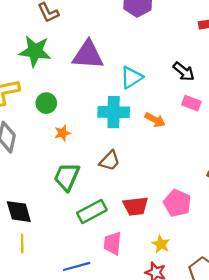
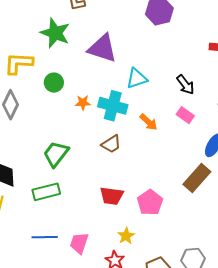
orange star: (62, 133) -> (83, 103), moved
brown trapezoid: (110, 161) -> (111, 144), moved
green rectangle: (92, 212) -> (46, 192), moved
pink trapezoid: (112, 243) -> (79, 243), moved

